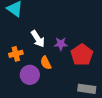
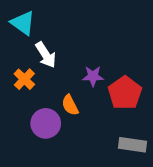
white arrow: (38, 39) -> (46, 55), moved
orange cross: (16, 54) -> (24, 79), moved, turned -32

